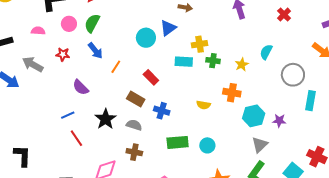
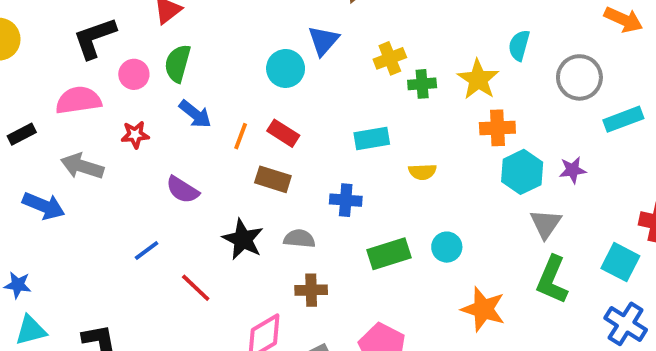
pink semicircle: (38, 31) -> (78, 100), size x1.6
cyan rectangle: (184, 62) -> (372, 139), moved
yellow star: (242, 65) -> (478, 79), size x1.5
red rectangle: (151, 77) -> (283, 133), moved
orange cross: (232, 93) -> (497, 128), moved
brown rectangle: (136, 99) -> (273, 179), moved
cyan rectangle: (310, 101) -> (623, 119), turned 72
blue line: (68, 115) -> (147, 251), moved

